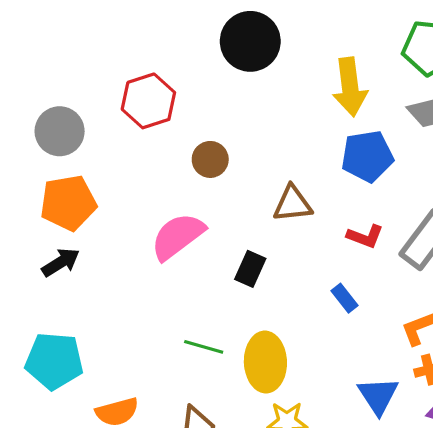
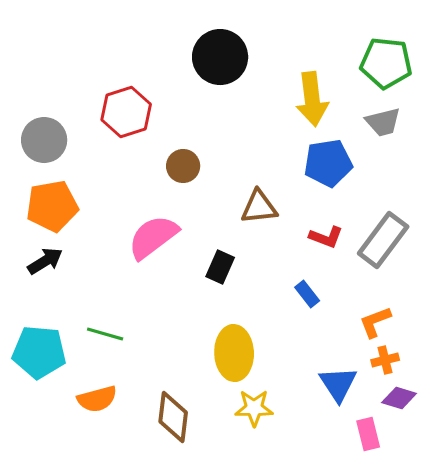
green line: (204, 347) -> (105, 334), moved

